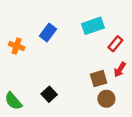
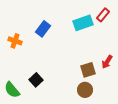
red rectangle: (115, 44) -> (103, 15), moved
black square: (49, 94) -> (36, 80), moved
brown circle: (106, 99) -> (85, 90), moved

